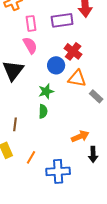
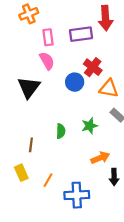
orange triangle: (77, 78) -> (109, 88), moved
green star: (46, 91) -> (90, 126), moved

